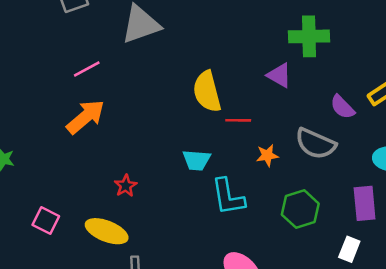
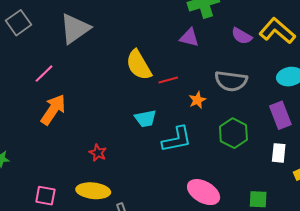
purple semicircle: (342, 107) -> (242, 36), moved
cyan L-shape: (228, 197) -> (177, 139), turned -76

